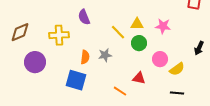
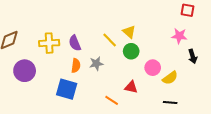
purple semicircle: (84, 17) -> (75, 43), moved
yellow triangle: (137, 24) -> (129, 32), turned 40
pink star: (163, 26) -> (179, 36), moved
black arrow: (199, 48) -> (193, 56), turned -40

